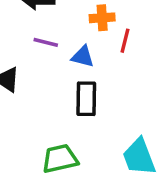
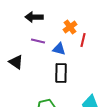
orange cross: (102, 18) -> (70, 27), turned -32

